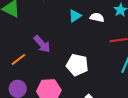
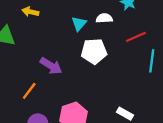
white pentagon: (77, 65) -> (94, 51), moved

